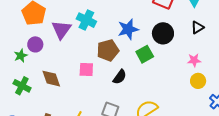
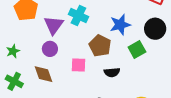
purple circle: (35, 44) -> (50, 49), moved
brown pentagon: (108, 50) -> (100, 46), turned -30
black semicircle: (120, 77) -> (112, 72), turned 49

